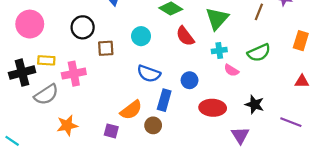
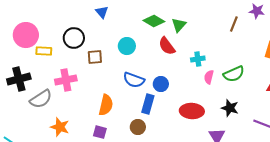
green triangle: (217, 19) -> (179, 25), moved, size x0.7
green semicircle: (259, 53) -> (234, 74), moved
yellow rectangle: (46, 60) -> (44, 51), moved
pink semicircle: (231, 70) -> (209, 77), turned 72
blue circle: (190, 80) -> (161, 84), moved
orange semicircle: (131, 110) -> (106, 105), moved, turned -40
orange star: (67, 125) -> (60, 127), turned 30

